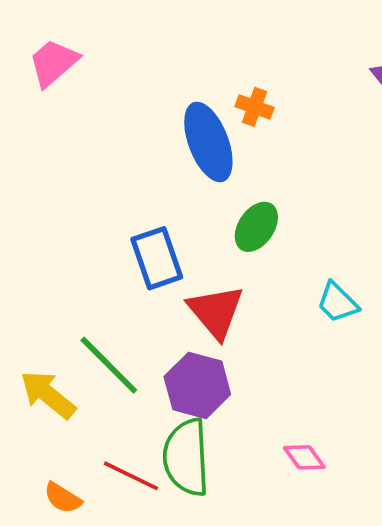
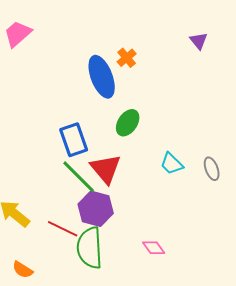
orange cross: (254, 107) -> (127, 58), turned 30
green line: (109, 365) -> (79, 177), moved
red line: (131, 476) -> (63, 229), moved

